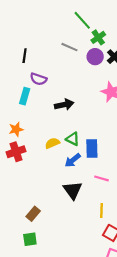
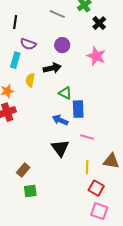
purple circle: (95, 57) -> (62, 45), moved
green triangle: (73, 139) -> (65, 93), moved
yellow semicircle: (52, 143) -> (30, 80), moved, turned -56
blue arrow: (73, 160) -> (60, 120), turned 63
green square: (30, 239) -> (30, 191), moved

